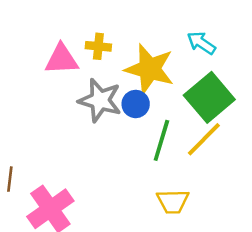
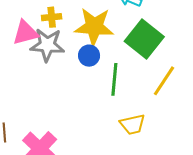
gray star: (100, 100) -> (47, 45), moved
yellow line: (204, 139) -> (164, 81), moved

